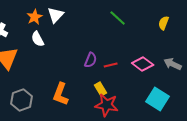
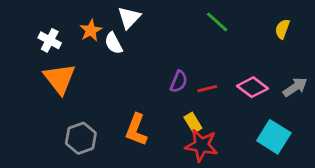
orange star: (35, 17) -> (91, 30), moved
white semicircle: (38, 39) -> (114, 43), moved
gray arrow: (173, 64) -> (295, 87), turned 120

